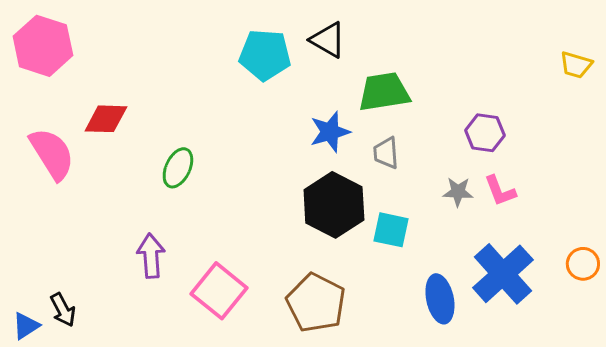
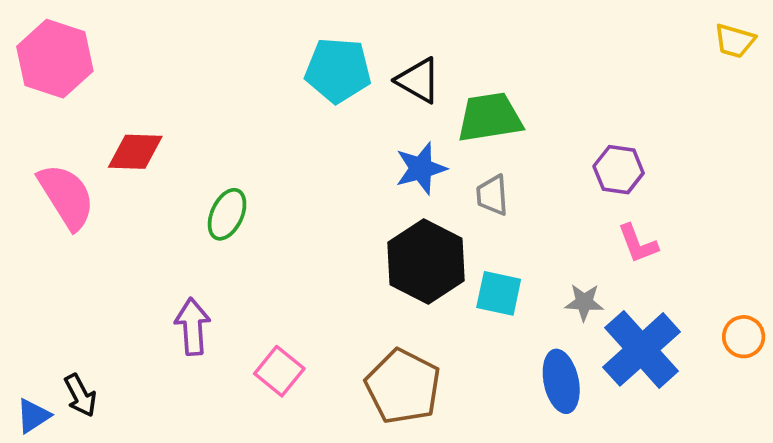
black triangle: (328, 40) -> (418, 80), moved
yellow trapezoid: (576, 65) -> (735, 41), moved
gray star: (458, 192) -> (584, 302), moved
pink square: (219, 291) -> (279, 371), size x0.7

